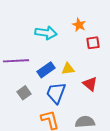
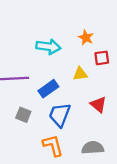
yellow triangle: (68, 69) -> (80, 74), moved
gray square: (24, 93) -> (23, 115), turned -32

